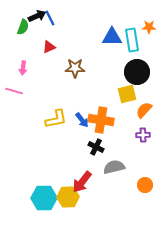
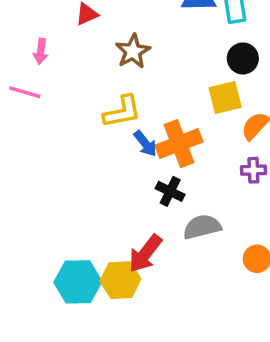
brown star: (75, 68) -> (133, 51), turned -30
black circle: (137, 72) -> (243, 58), size x0.7
yellow L-shape: (56, 119) -> (122, 112), moved
orange cross: (101, 120) -> (179, 144), turned -30

